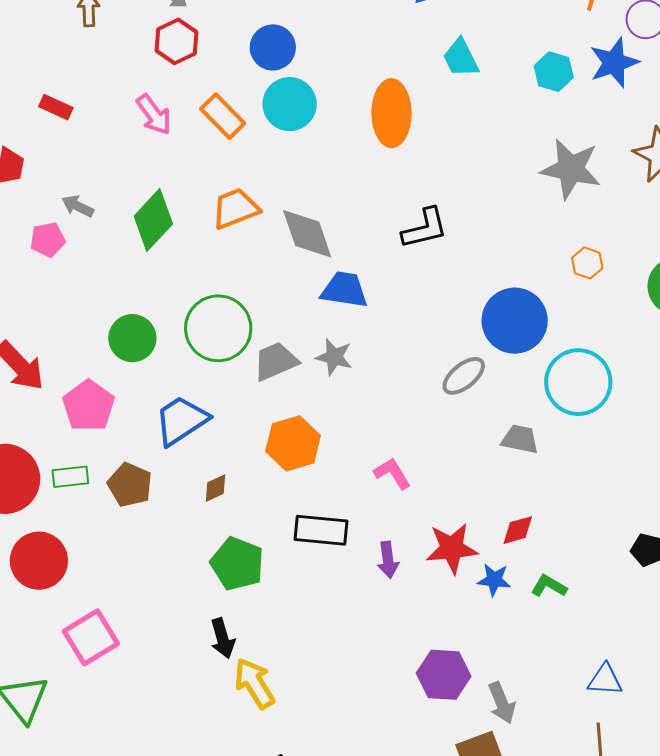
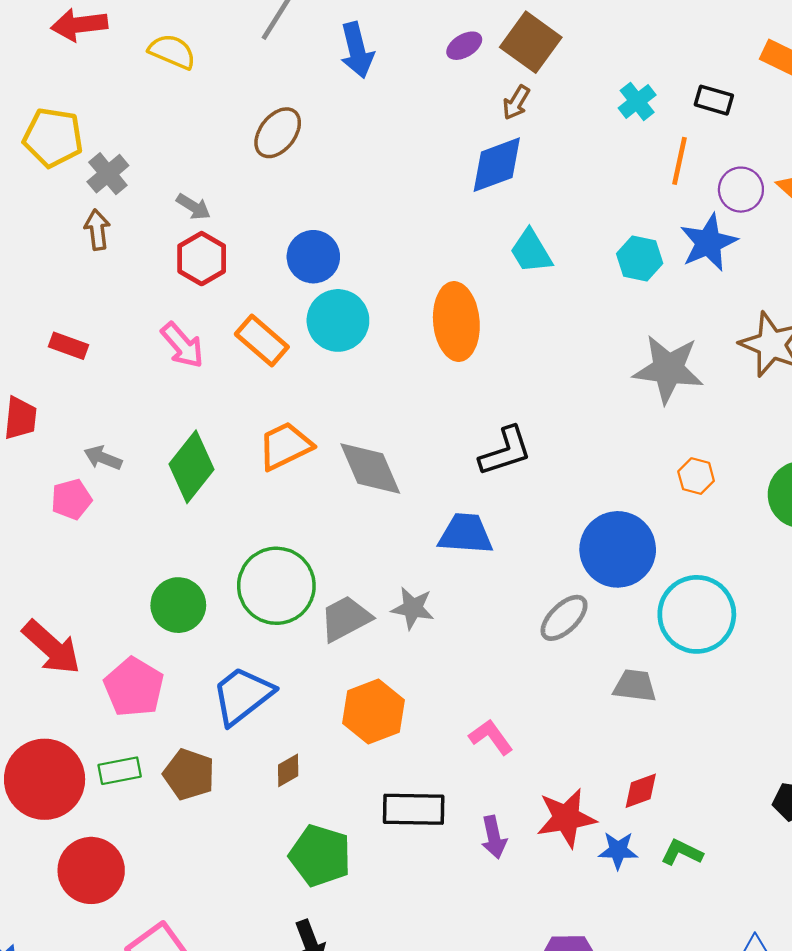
blue trapezoid: (344, 290) -> (466, 534), moved

